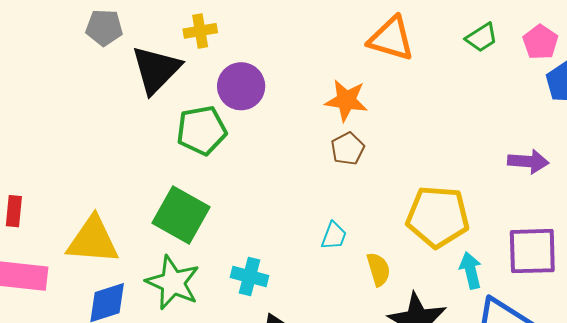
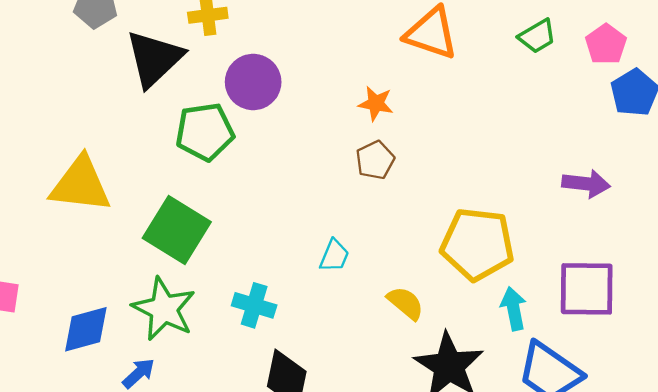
orange star: (346, 100) -> (376, 103), size x0.7
cyan trapezoid: (334, 236) -> (334, 256), moved
yellow triangle: (93, 240) -> (80, 185), moved
yellow semicircle: (378, 269) -> (406, 303), turned -36

